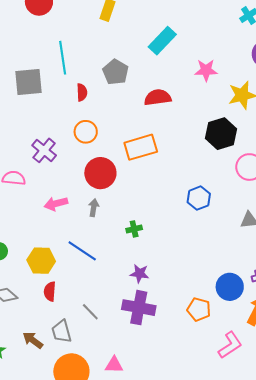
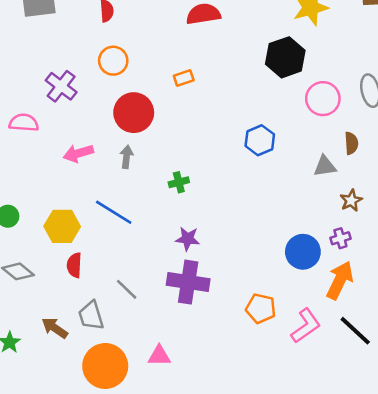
orange rectangle: (141, 147) -> (184, 78), size x0.5
orange pentagon: (199, 309) -> (261, 308), moved

